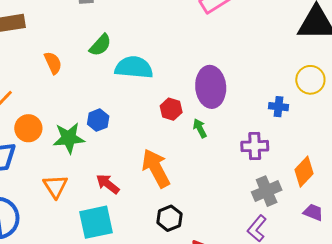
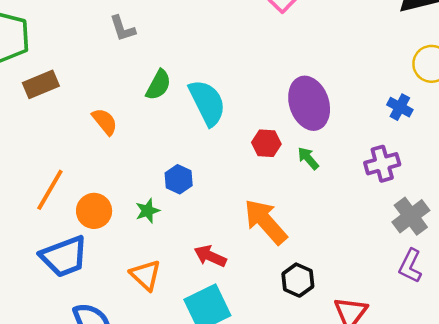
cyan semicircle: (134, 67) -> (207, 103), turned 72
blue cross: (278, 107) -> (400, 107), turned 36
green star: (69, 138) -> (148, 211), size x0.6

